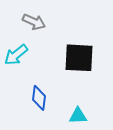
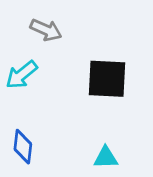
blue diamond: (39, 98) -> (23, 147), moved

